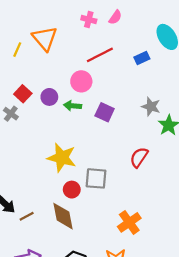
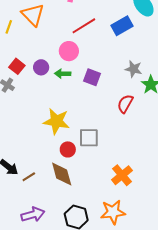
blue rectangle: (142, 58) -> (122, 26), size x1.5
red semicircle: (139, 157) -> (125, 104), moved

